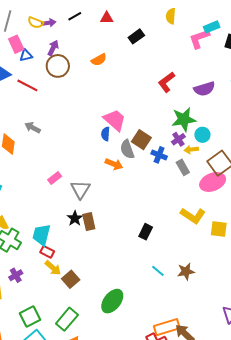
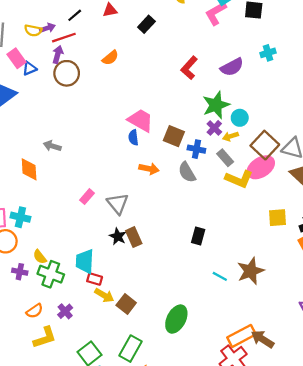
red line: (27, 85) -> (64, 38), moved, turned -35
gray semicircle: (127, 149) -> (187, 172), moved
yellow L-shape: (193, 216) -> (239, 179), moved
brown star: (186, 271) -> (251, 271), size x1.4

